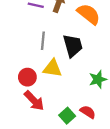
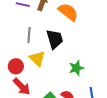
yellow triangle: (52, 68) -> (37, 59), turned 36

